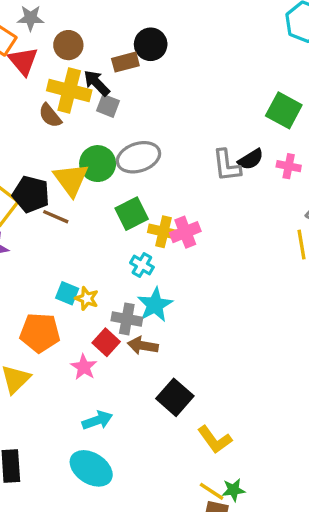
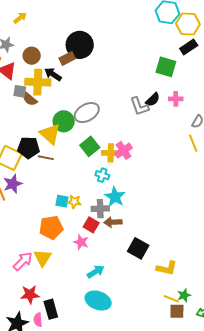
black circle: (151, 44) -> (80, 45), size x1.4
gray square: (108, 106) -> (20, 91), moved
yellow L-shape: (215, 440) -> (167, 268), turned -30

